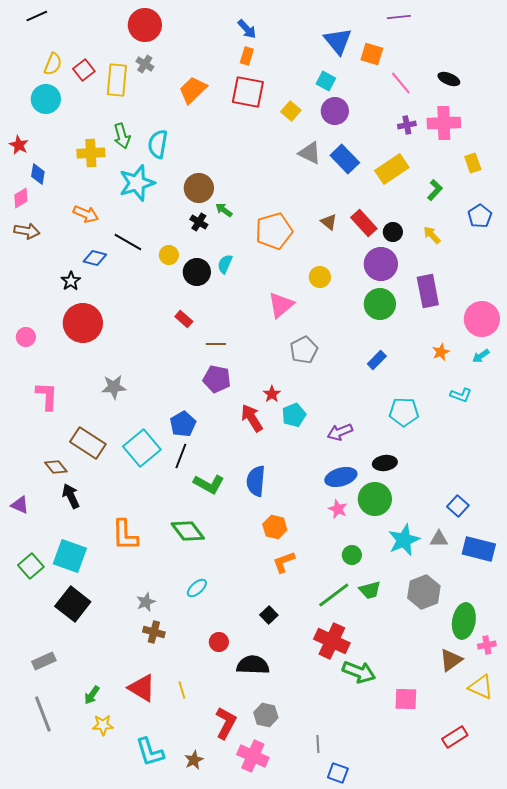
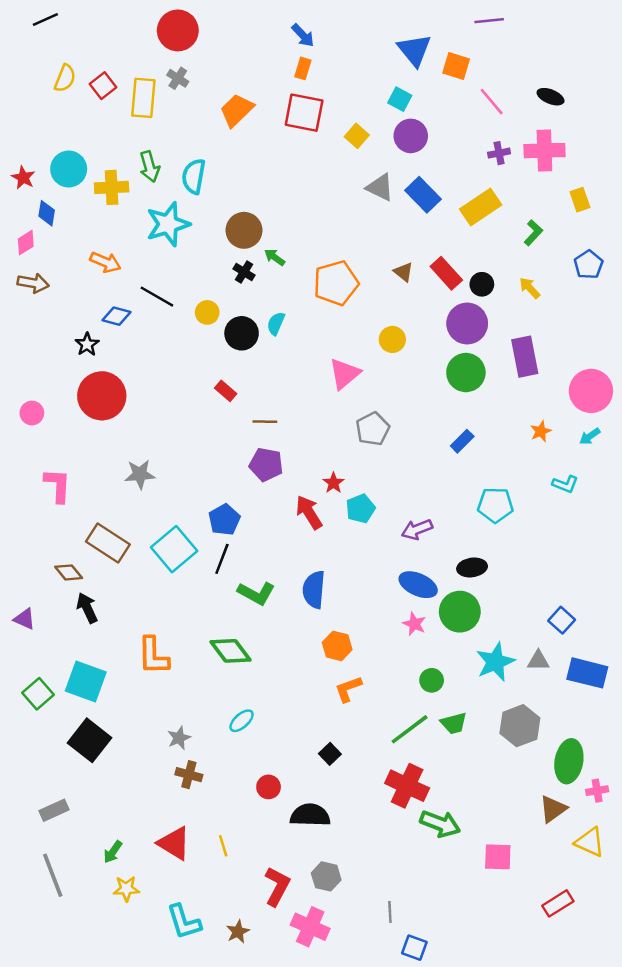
cyan circle: (46, 99) -> (69, 169), moved
blue ellipse: (341, 477) -> (418, 585), turned 40

